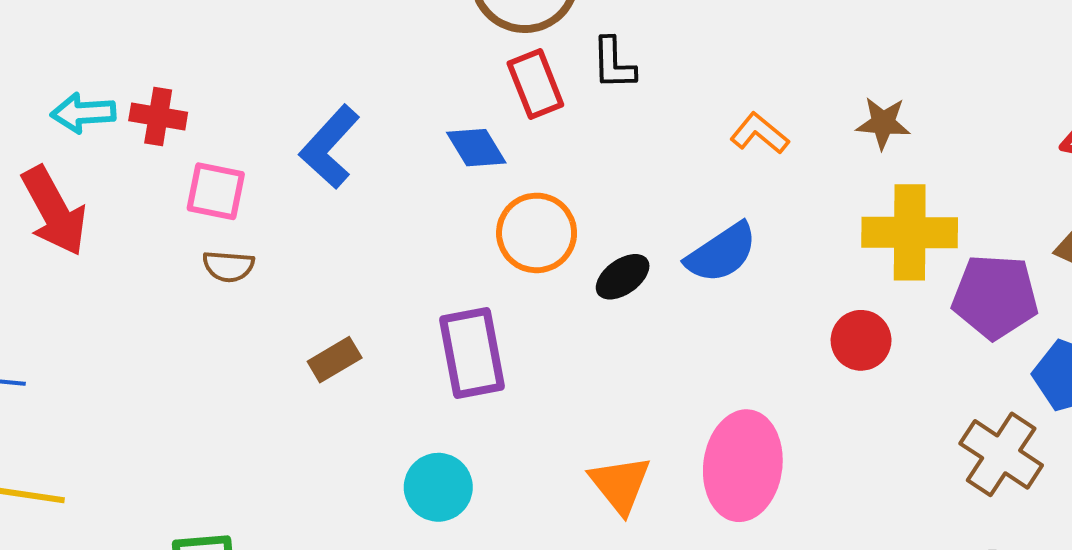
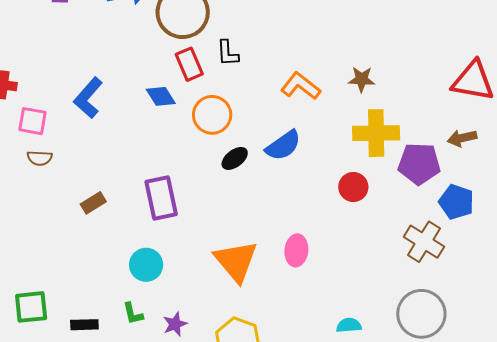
orange L-shape: (759, 133) -> (301, 86), size x1.4
orange circle: (537, 233) -> (212, 115), moved
pink ellipse: (743, 466) -> (296, 250), size x0.6
orange triangle: (620, 484) -> (236, 261), size x1.4

